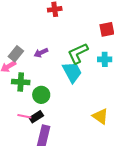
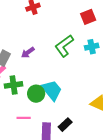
cyan trapezoid: (72, 72) -> (52, 90), moved
black rectangle: (36, 117) -> (65, 125), moved

